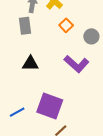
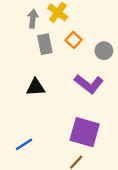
gray rectangle: (25, 26) -> (45, 44), moved
purple square: (50, 106) -> (85, 132), moved

